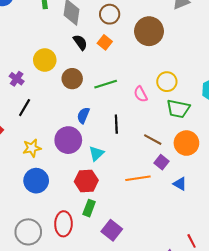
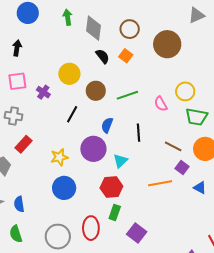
black line: (25, 108) -> (72, 114), moved

